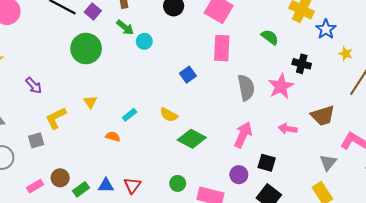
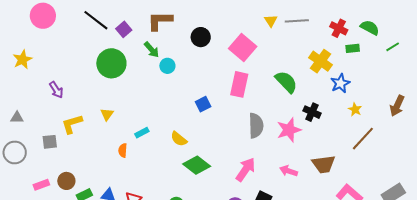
green semicircle: (270, 37) -> (286, 82), size x1.4
orange semicircle: (113, 137) -> (123, 150), turned -112

